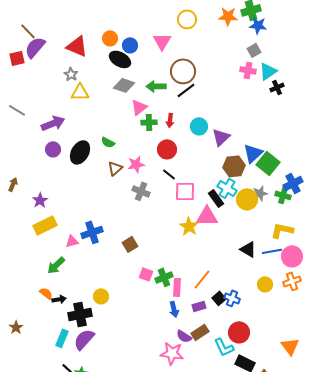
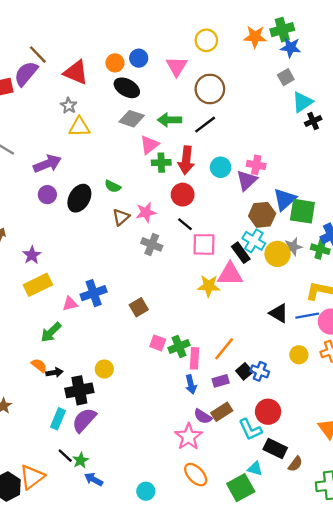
brown line: (28, 31) -> (38, 55), moved
blue circle: (130, 45) -> (139, 58), moved
pink cross: (248, 70) -> (256, 165), moved
brown circle: (183, 71) -> (210, 89), moved
red arrow: (170, 120) -> (186, 160), size x1.6
green square: (268, 163) -> (302, 211), turned -30
yellow star: (189, 226) -> (209, 286), turned -30
pink star: (172, 353) -> (189, 437), turned 30

